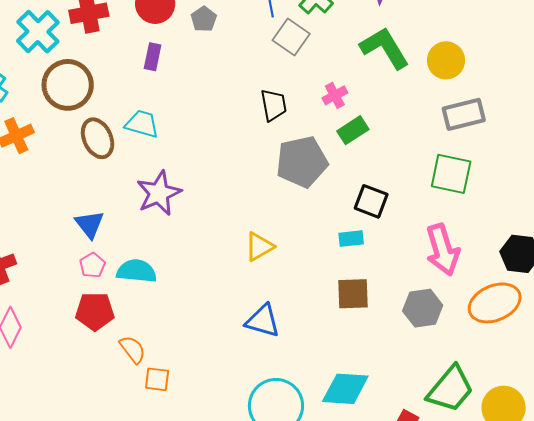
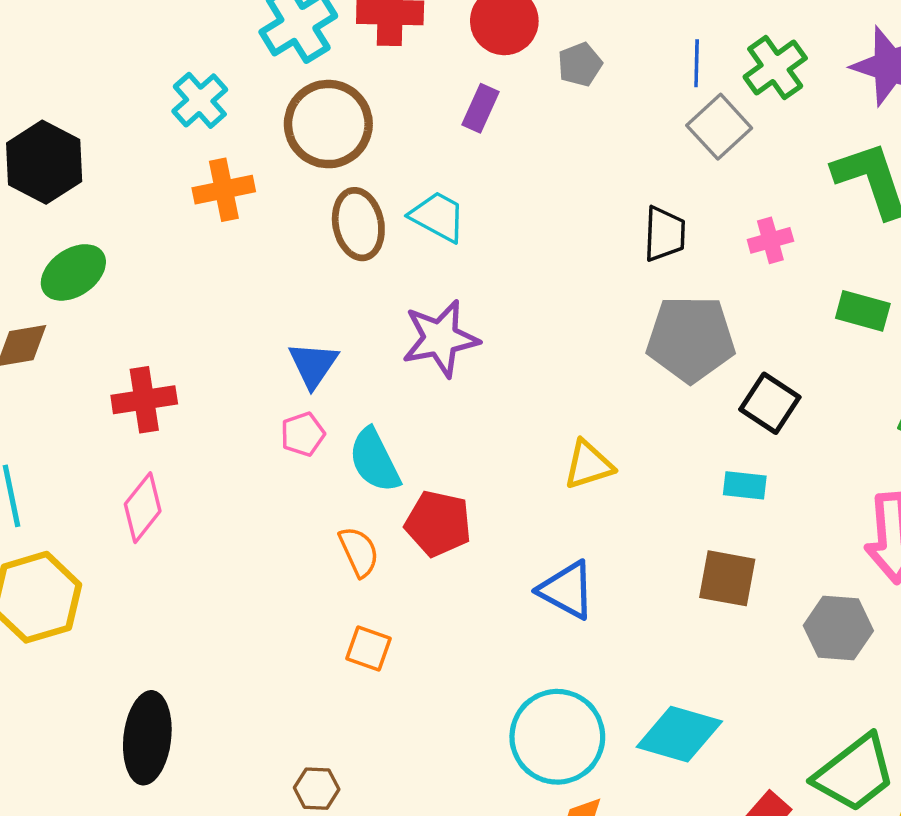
green rectangle: (353, 130) -> (863, 311), moved, turned 36
black square: (371, 201) -> (770, 403), moved
cyan semicircle: (137, 271) -> (374, 460), turned -135
red pentagon: (95, 311) -> (438, 524), moved
orange semicircle: (133, 349) -> (359, 552), moved

